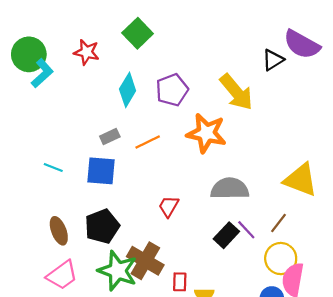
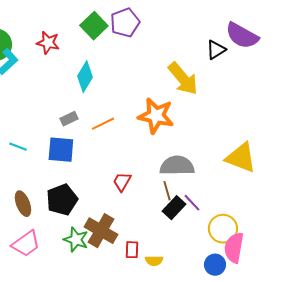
purple pentagon: (172, 90) -> (125, 23), moved
brown line: (278, 223) -> (167, 191), moved, turned -54
green star: (118, 271) -> (76, 240), size x0.7

